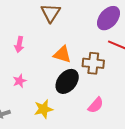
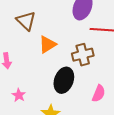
orange triangle: (62, 54) -> (47, 45), moved, turned -30

